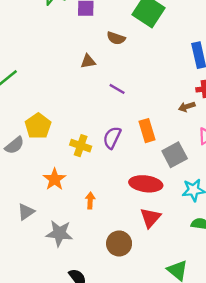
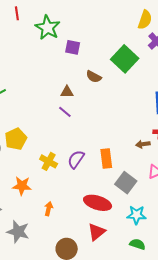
purple line: (117, 89) -> (65, 112), moved
gray square: (175, 155) -> (126, 183), turned -35
orange star: (55, 179) -> (22, 186), turned 30

